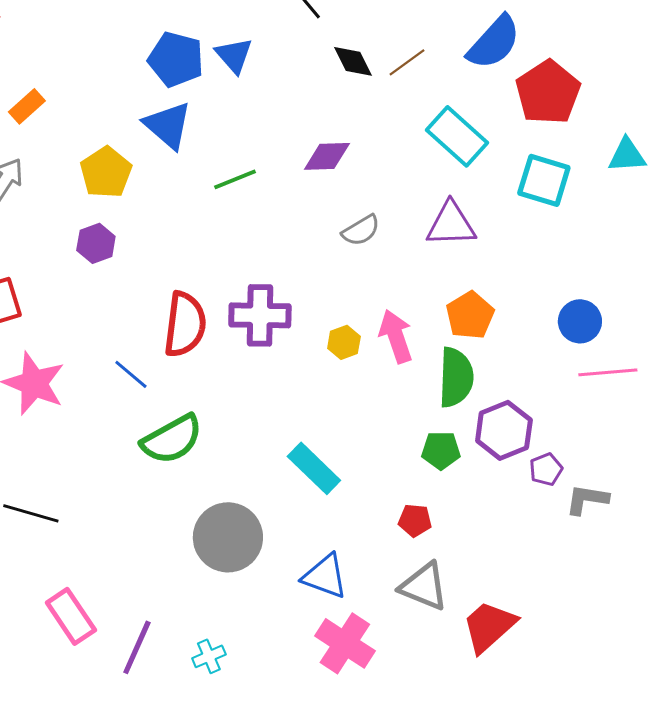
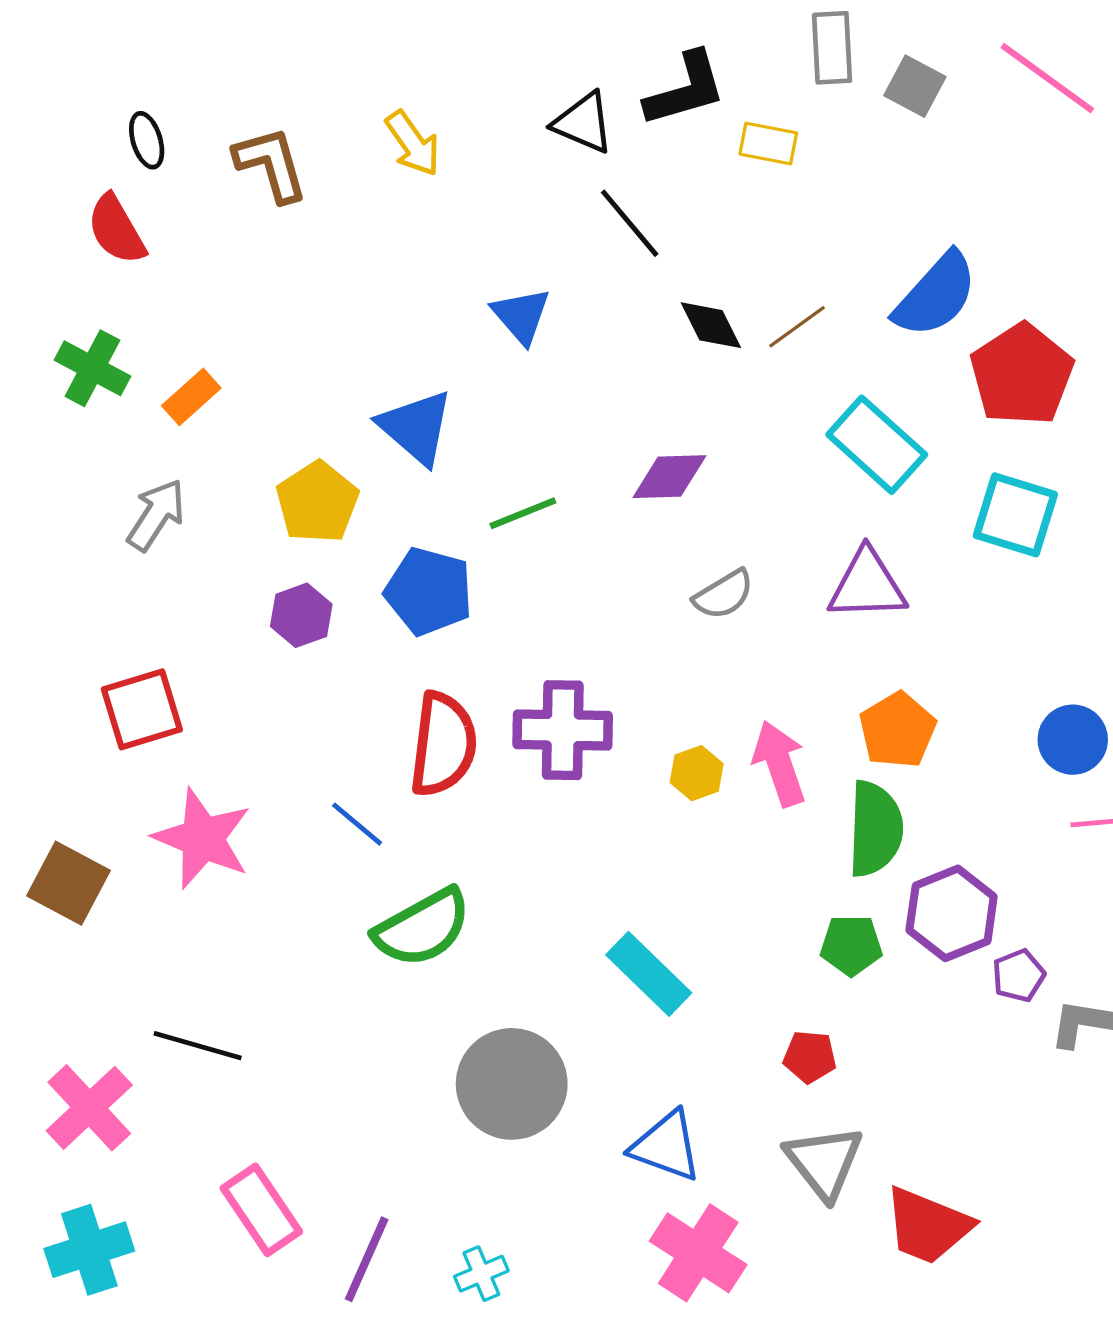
blue pentagon: (176, 59) -> (429, 591), moved
gray triangle: (424, 586) -> (824, 1162), turned 30
red trapezoid: (489, 626) -> (928, 1226), turned -116

